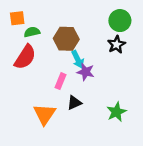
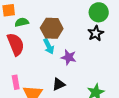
red semicircle: (25, 57) -> (16, 44), turned -55
cyan arrow: (78, 59) -> (49, 46), moved
pink rectangle: (61, 81) -> (16, 82), moved, turned -32

